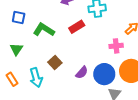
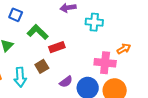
red rectangle: (77, 27) -> (57, 47), moved
pink cross: (116, 46) -> (105, 63), size x1.5

